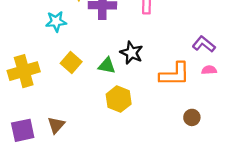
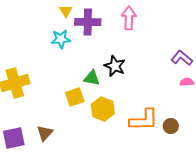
cyan star: (56, 21) -> (61, 39), moved
yellow square: (71, 62) -> (75, 97), moved, turned 30
orange L-shape: (175, 74) -> (144, 120), moved

